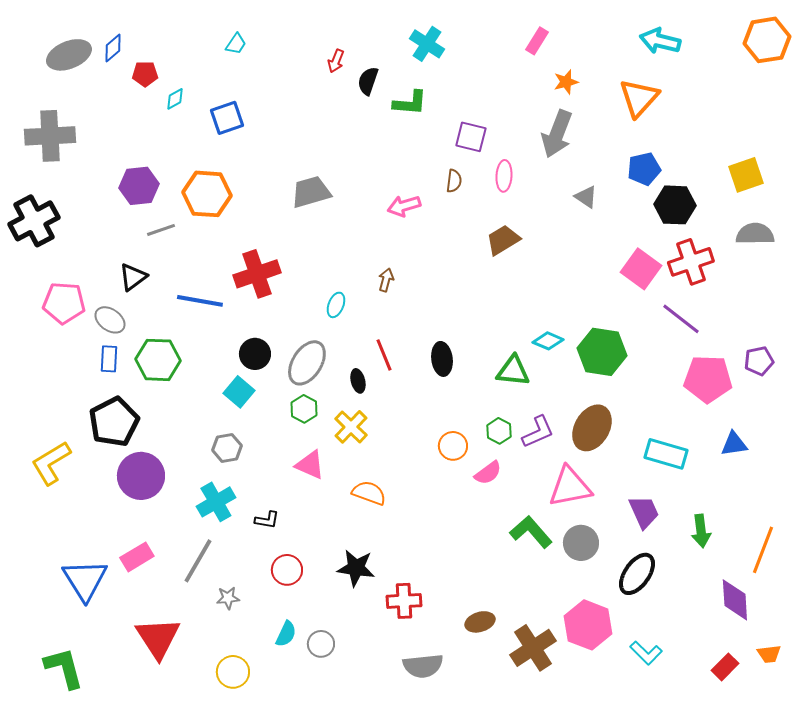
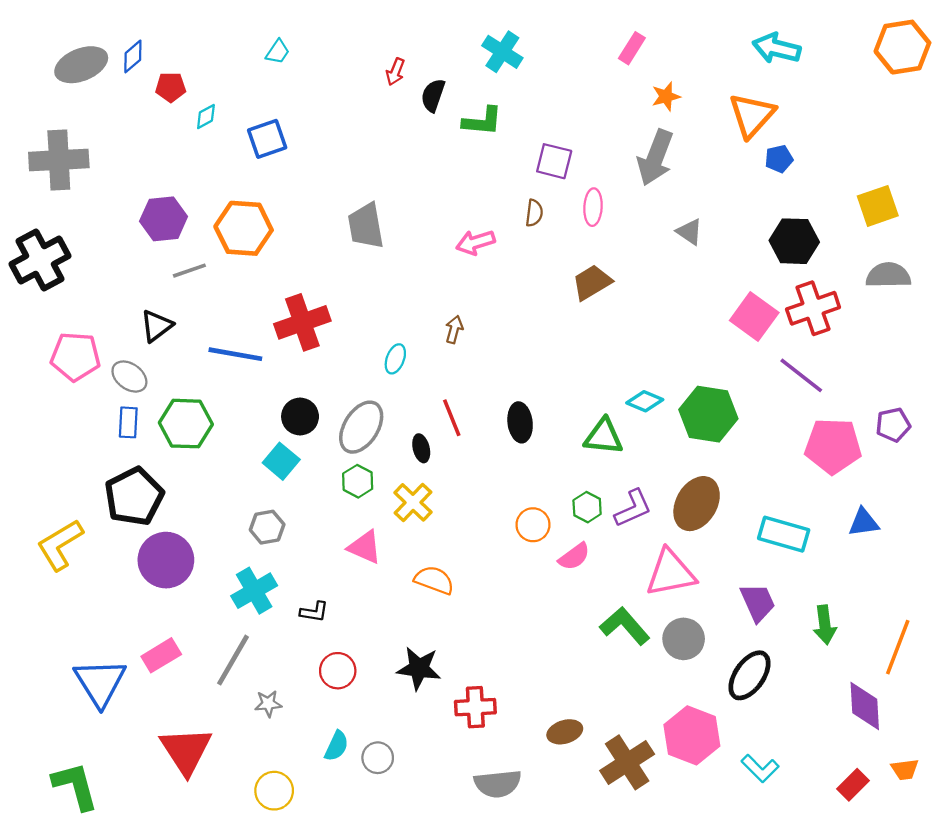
blue pentagon: (644, 169) -> (779, 159), moved, size x0.7
gray trapezoid: (311, 192) -> (366, 226), turned -84

